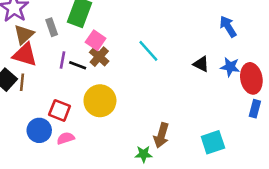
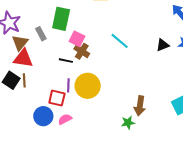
purple line: (63, 60) -> (68, 85), moved
black triangle: (201, 64) -> (163, 45), turned -40

